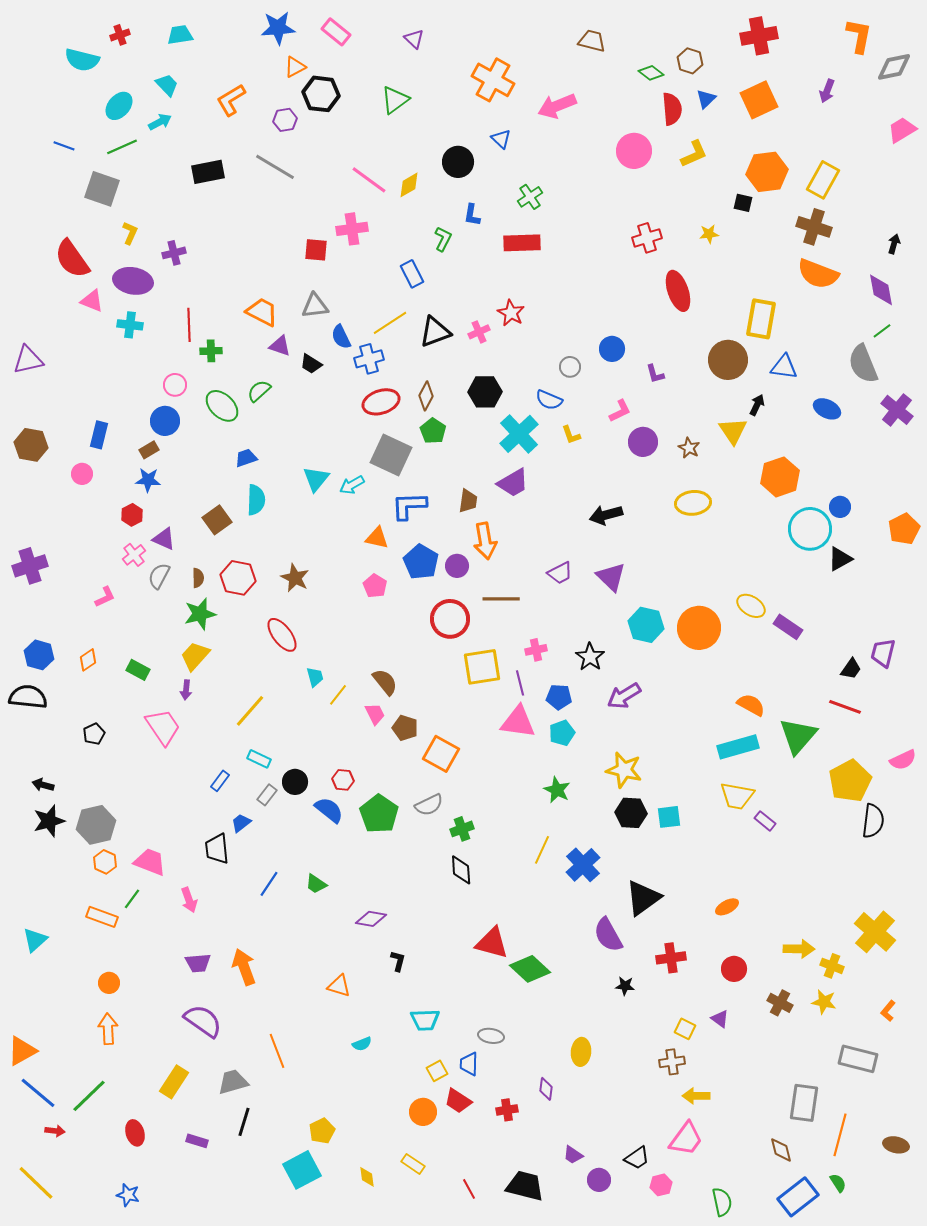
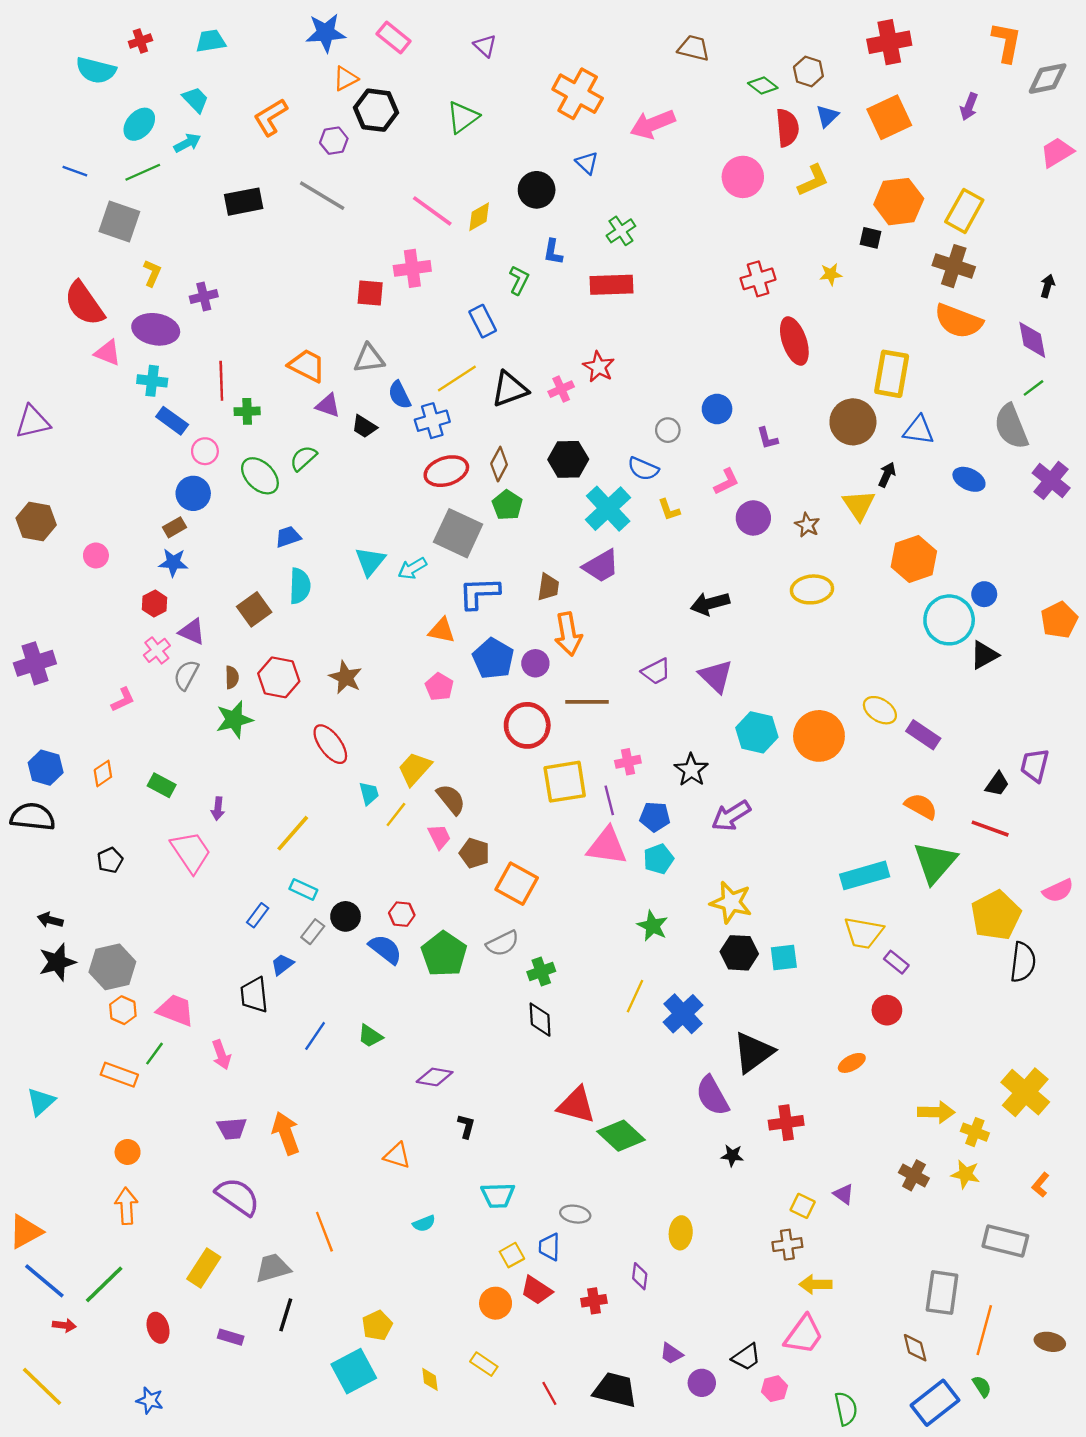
blue rectangle: (99, 435) -> (172, 421), moved, turned -68
yellow trapezoid: (195, 656) -> (415, 769), moved
orange semicircle: (751, 705) -> (921, 806), moved
red circle: (734, 969) -> (887, 1010), moved

